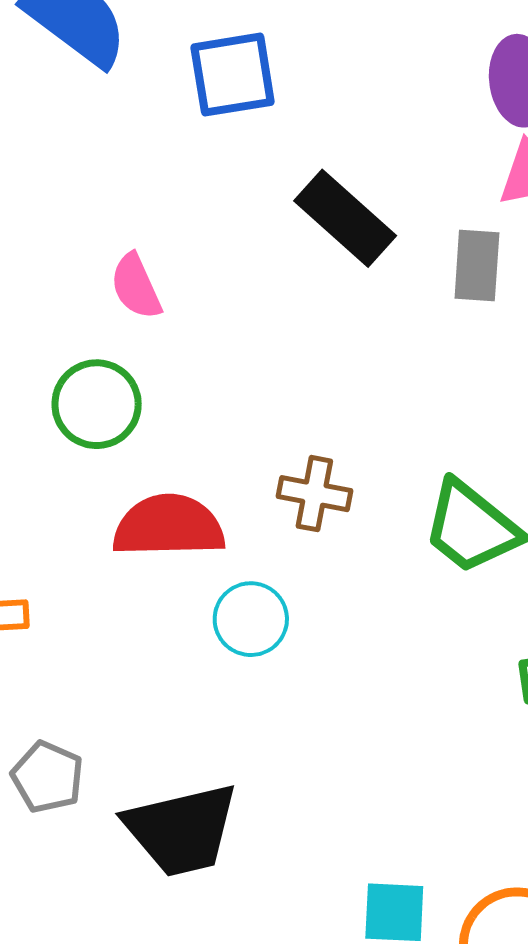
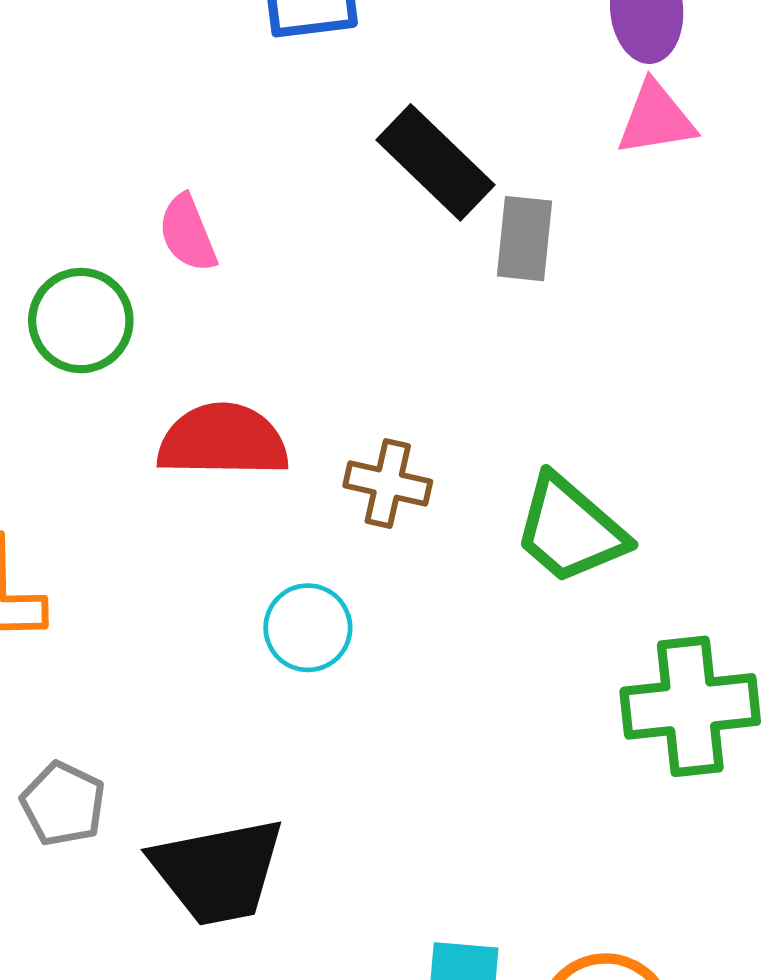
gray rectangle: (477, 266) -> (524, 239), moved
green circle: (97, 404) -> (81, 321), moved
red semicircle: (169, 526) -> (223, 440), moved

